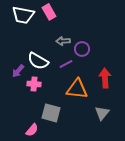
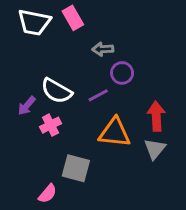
gray arrow: (63, 41) -> (103, 49), moved
pink cross: (34, 84) -> (51, 125), turned -32
gray triangle: (102, 113) -> (155, 149), moved

